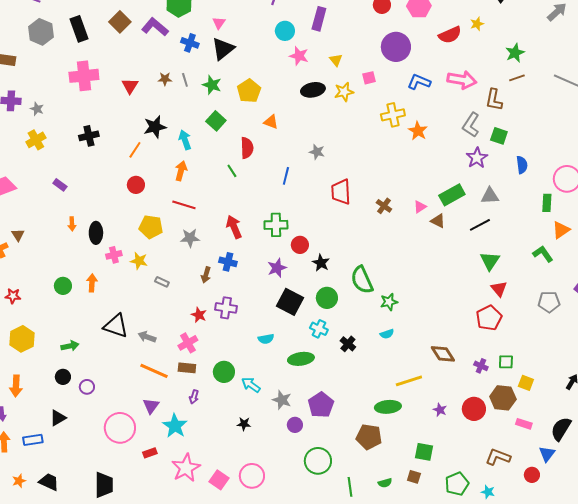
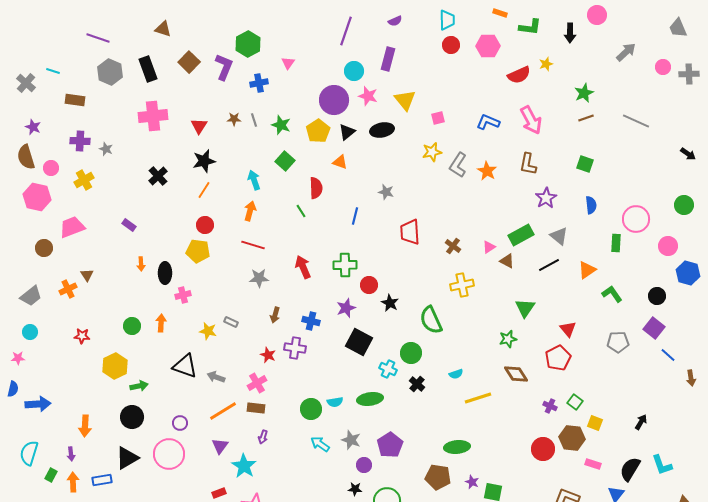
purple L-shape: (155, 27) -> (224, 67), turned 72
blue cross: (190, 43) -> (259, 83), turned -30
purple circle: (396, 47) -> (334, 100), moved
black triangle: (223, 49) -> (347, 132), moved, size x0.7
yellow triangle: (336, 60) -> (405, 100), size x1.6
pink arrow: (462, 80) -> (531, 120), turned 52
yellow star: (344, 92) -> (432, 152), moved
brown L-shape: (494, 100) -> (528, 164), moved
yellow cross: (393, 115) -> (462, 285), moved
gray L-shape: (471, 125) -> (458, 165), moved
black star: (155, 127) -> (204, 161), moved
black cross: (89, 136) -> (158, 176), turned -30
green square: (499, 136) -> (585, 164), moved
yellow cross: (36, 140) -> (84, 180), moved
gray triangle: (490, 196) -> (559, 236), turned 42
yellow pentagon: (151, 227) -> (198, 251), moved
orange triangle: (561, 230) -> (587, 270), moved
yellow star: (139, 261) -> (208, 331), moved
green triangle: (490, 261) -> (525, 308), moved
blue cross: (228, 262) -> (311, 321), moved
green circle: (327, 298) -> (411, 353), moved
green star: (389, 302) -> (508, 339), moved
yellow hexagon: (22, 339) -> (115, 366), moved
cyan semicircle: (266, 339) -> (335, 402), moved
brown diamond: (443, 354) -> (516, 374), moved
green square: (506, 362) -> (575, 402), turned 35
orange line: (154, 371) -> (223, 411), turned -56
green circle: (224, 372) -> (311, 409), moved
black circle: (63, 377) -> (132, 417), size x1.5
yellow line: (409, 381) -> (478, 398), moved
cyan arrow: (251, 385) -> (320, 444), moved
purple circle: (87, 387) -> (180, 423), moved
purple star: (440, 410) -> (472, 482), moved
black triangle: (58, 418) -> (127, 458), size x1.4
black star: (244, 424) -> (355, 489), moved
pink circle: (120, 428) -> (169, 454), moved

